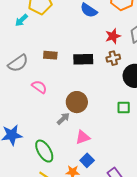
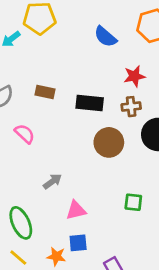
brown circle: (77, 102) -> (109, 142), moved
green square: (124, 108) -> (133, 202), moved
blue square: (87, 160) -> (78, 243), turned 32

